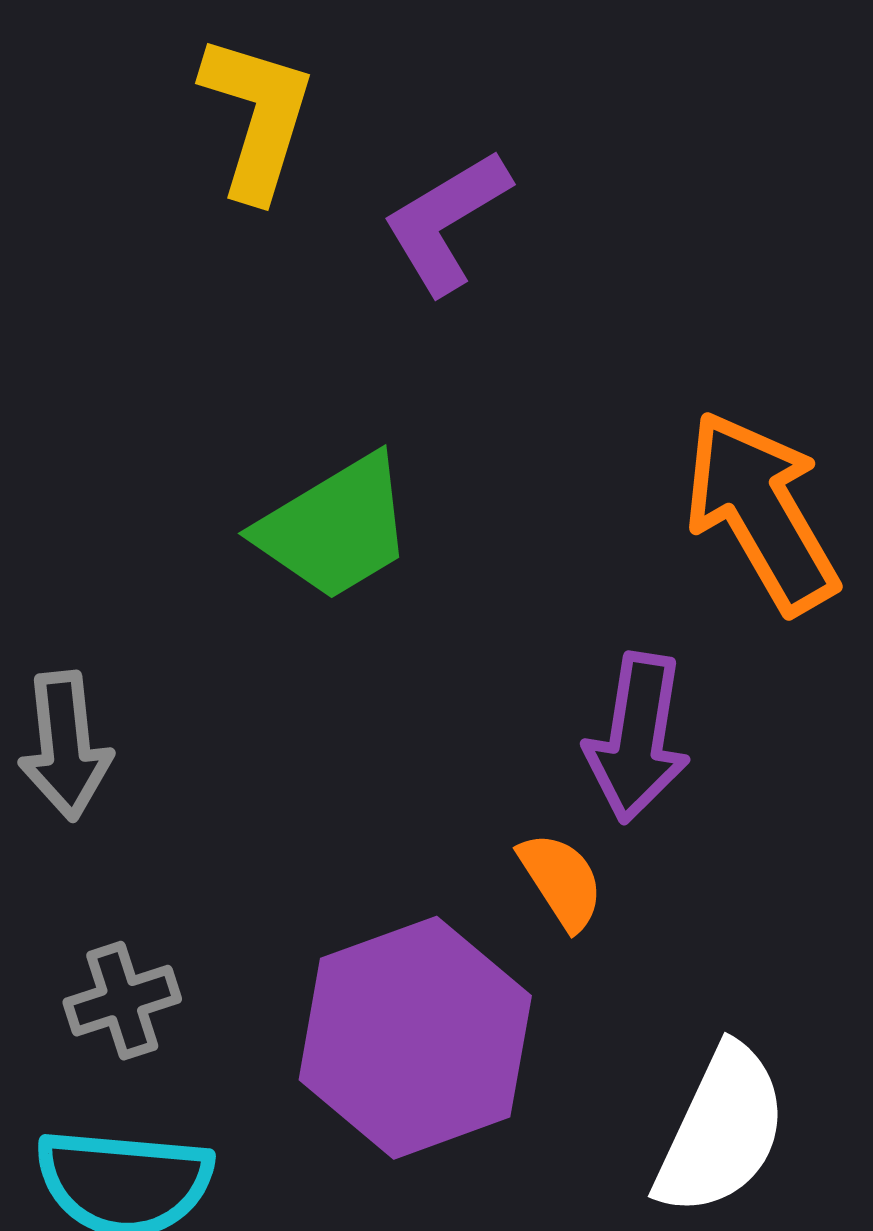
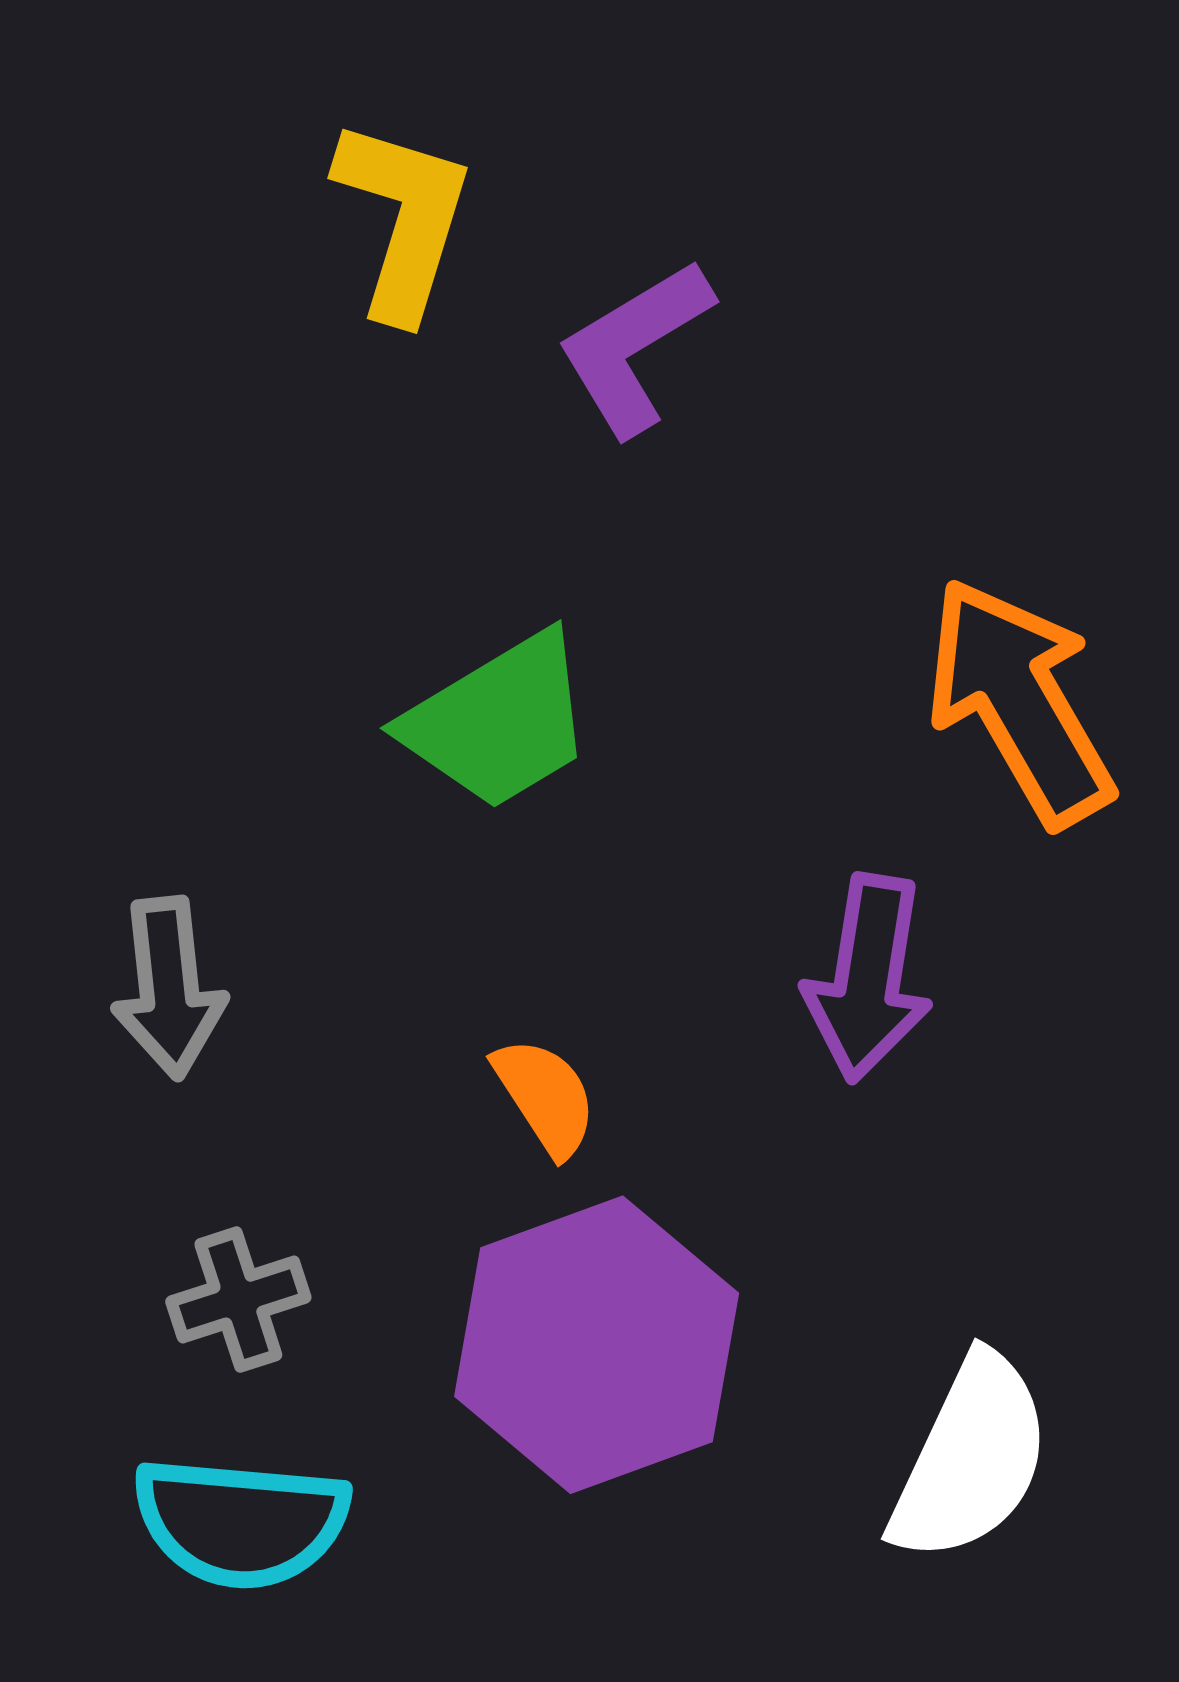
orange semicircle: (561, 881) -> (545, 1097), moved

